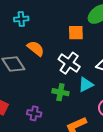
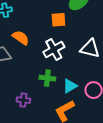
white cross: (69, 63) -> (54, 50), turned 30
cyan triangle: (86, 85) -> (70, 86), moved

